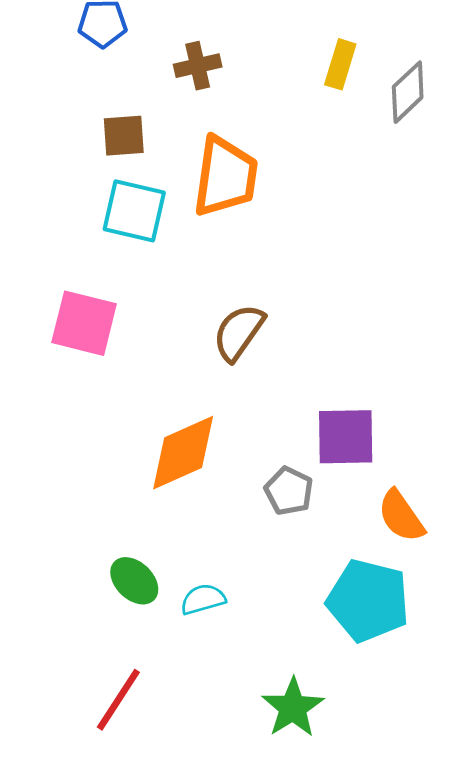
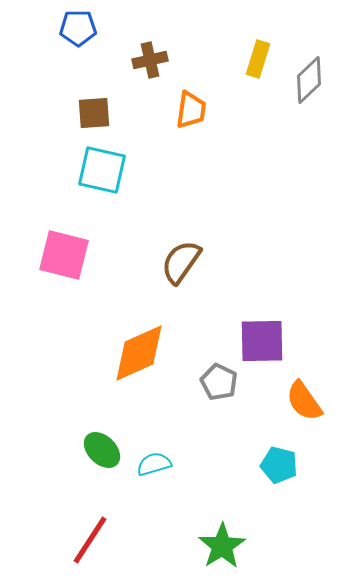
orange trapezoid: (225, 177) -> (191, 110), moved, size x0.6
cyan pentagon: (368, 601) -> (279, 465), size x0.6

